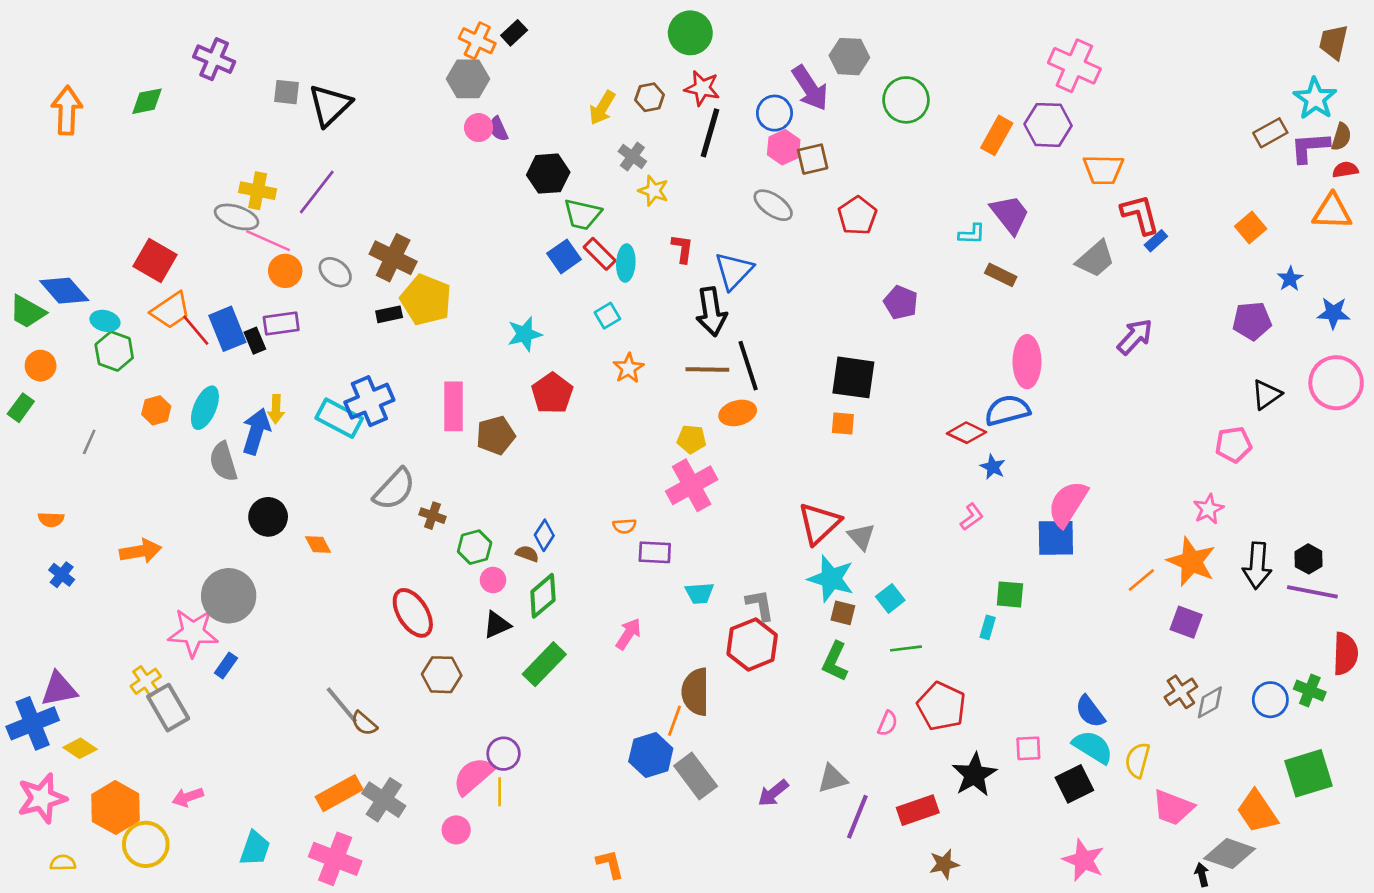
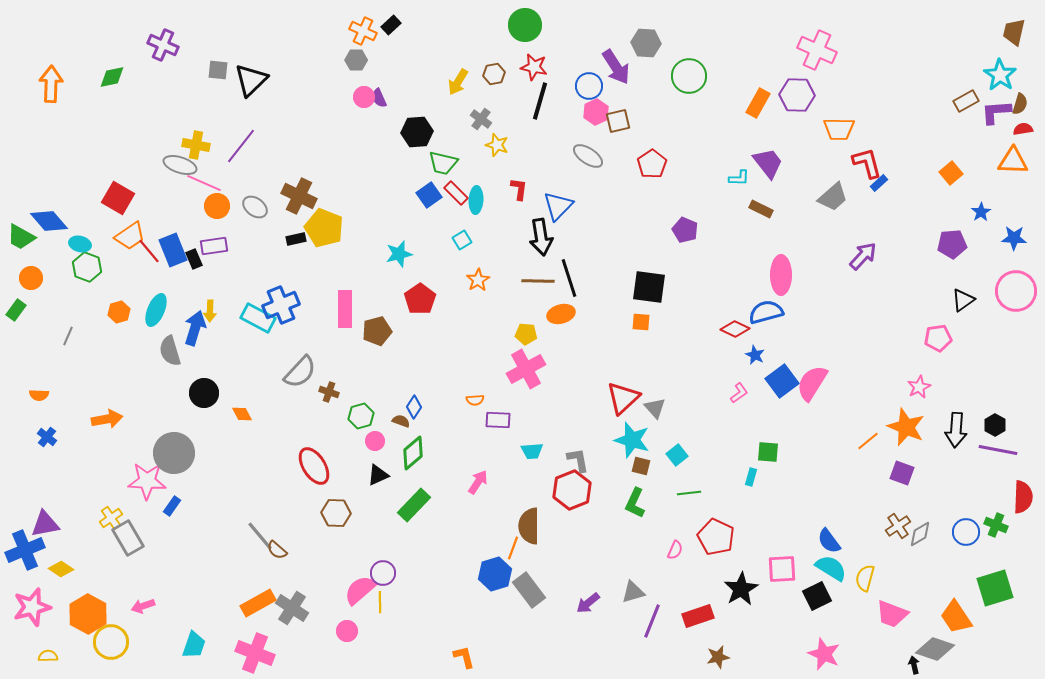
gray hexagon: (468, 79) -> (356, 60), size x0.7
blue square: (1056, 538) -> (782, 381), moved, turned -36
pink square: (1028, 748) -> (782, 569), size x1.4

